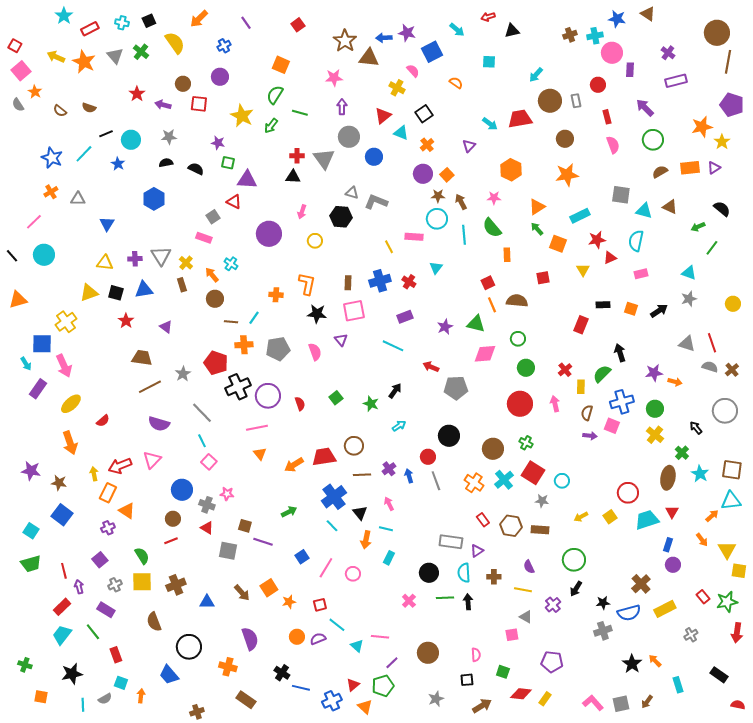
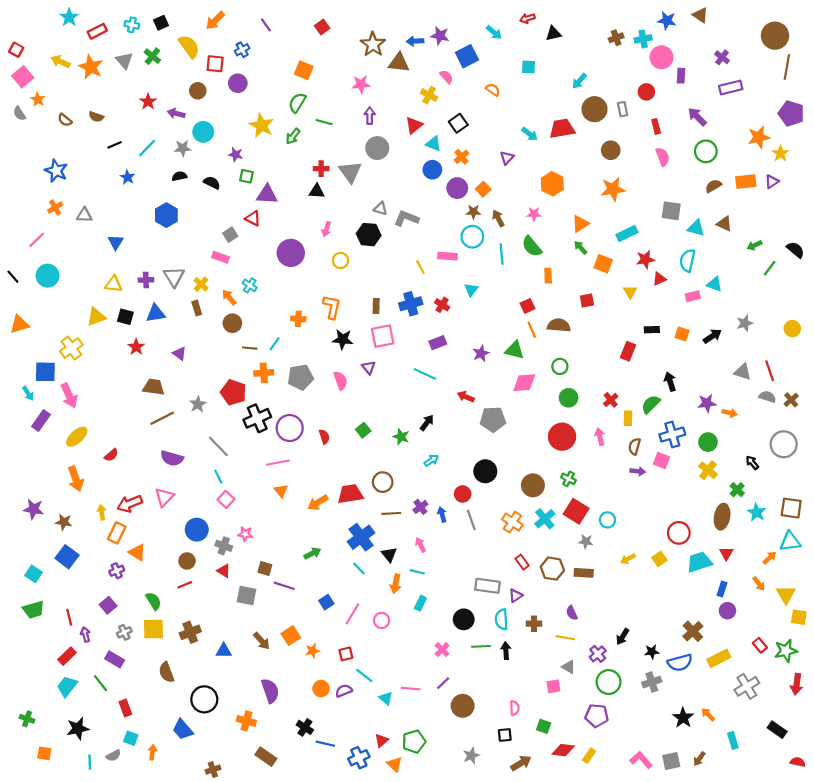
red square: (199, 104) -> (215, 64), moved
cyan circle: (131, 140) -> (203, 132), moved
cyan line: (84, 154) -> (147, 148), moved
blue circle: (374, 157) -> (432, 170), moved
black semicircle: (722, 209) -> (796, 250), moved
cyan triangle: (689, 273) -> (714, 284), moved
green circle: (574, 560) -> (609, 682), moved
gray cross: (691, 635) -> (747, 686), size x1.6
purple line: (392, 663) -> (443, 683), moved

